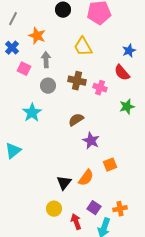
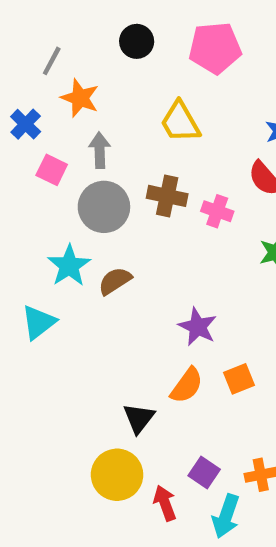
gray line: (13, 19) -> (52, 61), moved
gray circle: (48, 86) -> (104, 207), size x1.5
brown semicircle: (76, 120) -> (115, 281), moved
cyan triangle: (13, 151) -> (39, 322), moved
orange semicircle: (86, 178) -> (187, 385), moved
yellow circle: (54, 209) -> (117, 475), size x1.5

